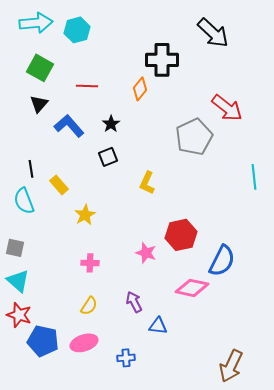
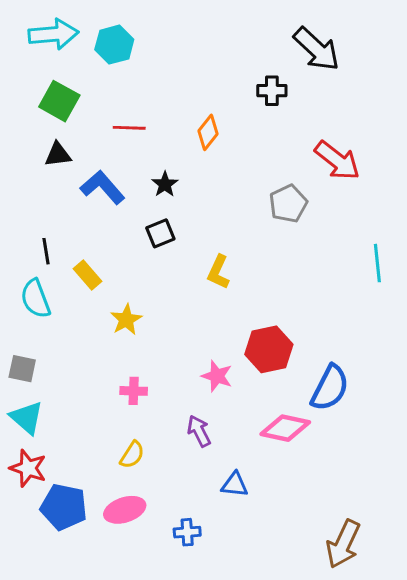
black cross: (162, 60) -> (272, 91), moved, size x0.6
black triangle: (39, 104) -> (58, 155), turned 42
gray pentagon: (194, 137) -> (288, 204), size x0.7
purple arrow: (134, 302) -> (199, 431), moved

